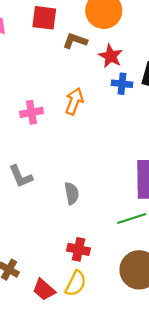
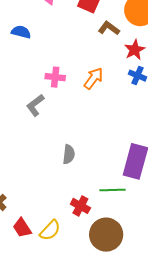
gray L-shape: (21, 176) -> (35, 105), moved, turned 60
red cross: (79, 249) -> (80, 206), moved

